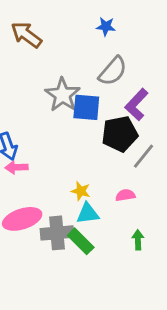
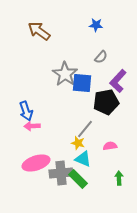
gray semicircle: (113, 71) -> (101, 57), size x0.6
gray line: (143, 156) -> (85, 129), moved
cyan triangle: (88, 213) -> (83, 159), turned 30

